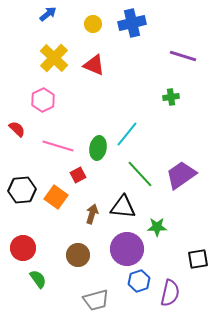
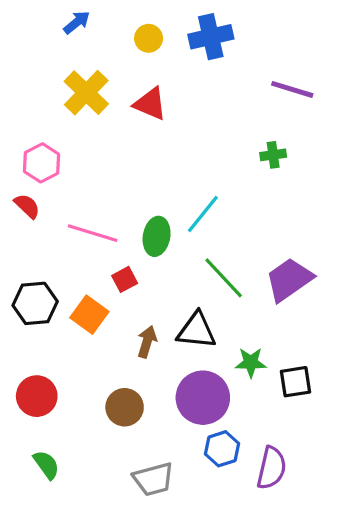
pink hexagon: (43, 100) -> (42, 163), moved
black square: (198, 259) -> (295, 382), moved
green semicircle: (38, 279) -> (46, 465), moved

